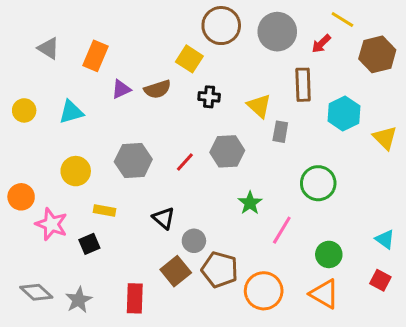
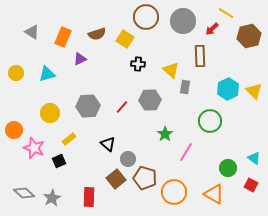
brown semicircle: (158, 89) -> (97, 34), moved
cyan hexagon: (344, 113) -> (228, 89), moved
yellow rectangle: (104, 210) -> (69, 139), turned -48
green circle: (329, 254) -> (228, 168), moved

